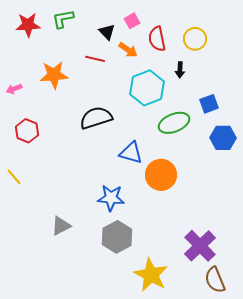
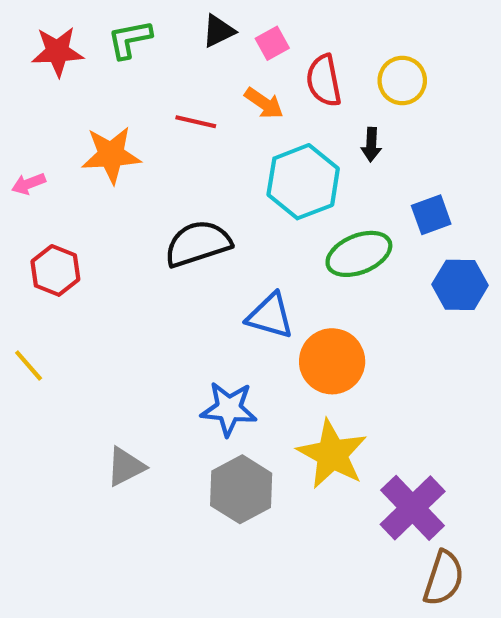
black triangle: (107, 32) -> (218, 31), moved, turned 48
yellow star: (151, 275) -> (332, 454), moved
brown semicircle: (215, 280) -> (444, 578), turned -140

